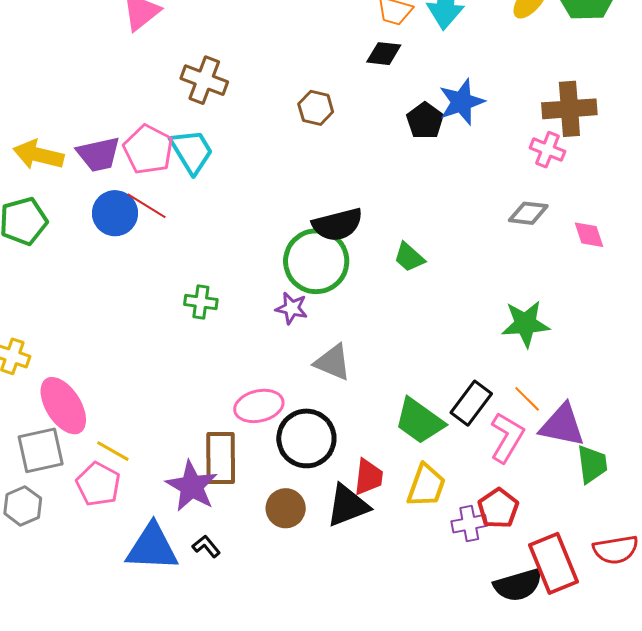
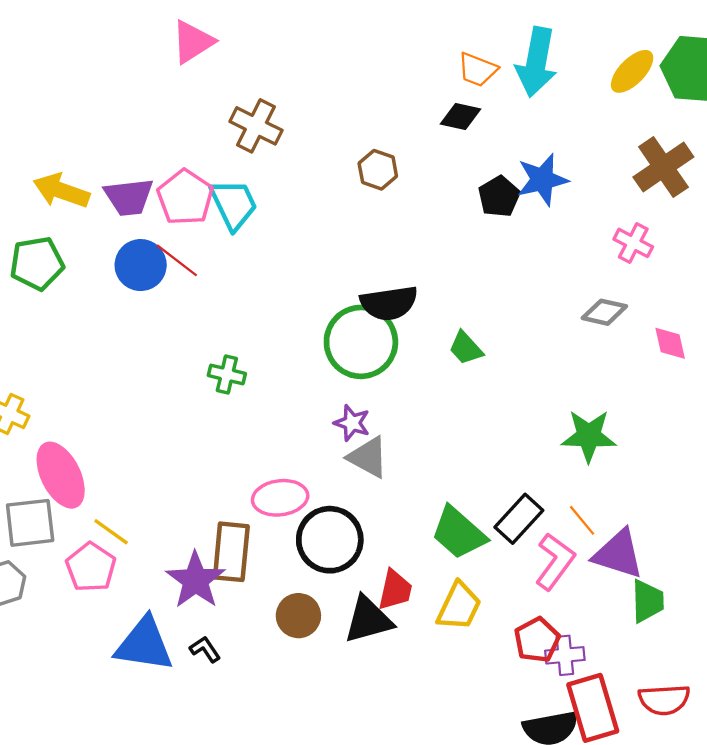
brown cross: (569, 109) -> (663, 167), moved, turned -36
purple star: (292, 308) -> (352, 423), moved
purple cross: (469, 524) -> (565, 655), moved

